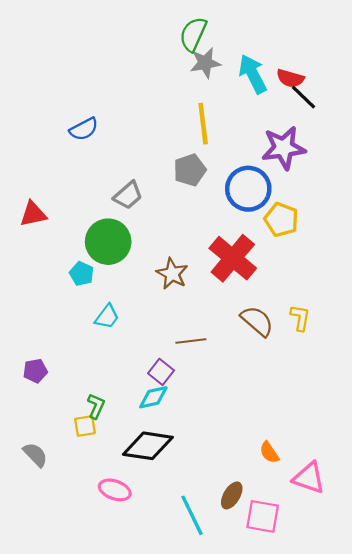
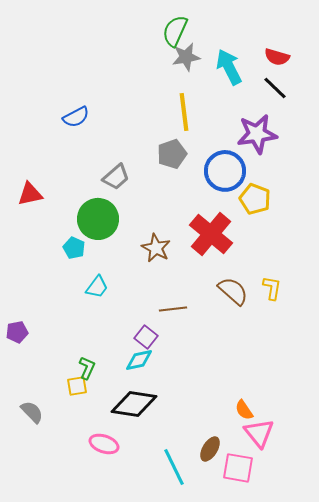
red semicircle: (290, 78) -> (277, 57), moved
purple pentagon: (35, 371) -> (17, 332), moved
pink triangle: (309, 478) -> (259, 433), moved, turned 32

